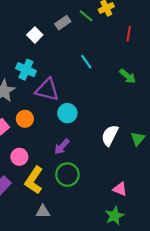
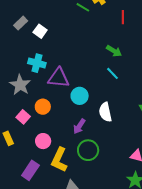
gray rectangle: (63, 23) -> (21, 23), moved
cyan line: (86, 62) -> (112, 73), moved
green arrow: (128, 76) -> (114, 51), moved
white semicircle: (110, 135) -> (105, 112), moved, turned -30

